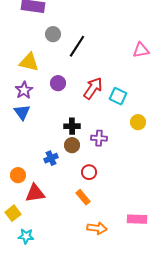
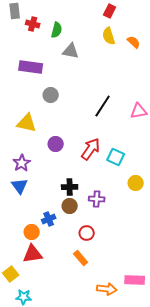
black line: (77, 46) -> (103, 106), moved
purple star: (24, 90) -> (22, 163), moved
blue triangle: (22, 112) -> (20, 186), moved
orange circle: (18, 175) -> (32, 232), moved
orange arrow: (97, 228) -> (107, 289), moved

